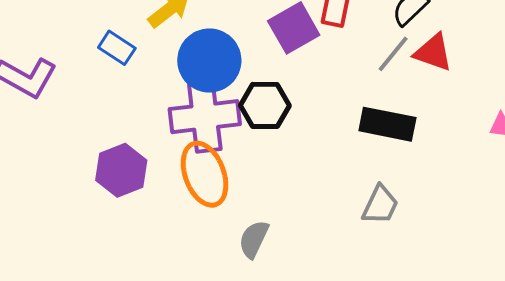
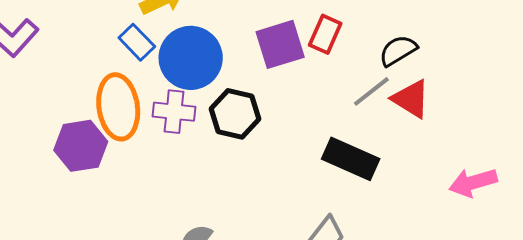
blue rectangle: (117, 48) -> (137, 42), moved
purple cross: (205, 117) -> (174, 112), size x0.6
orange ellipse: (205, 174) -> (118, 107), moved

